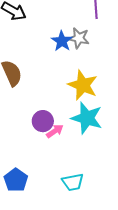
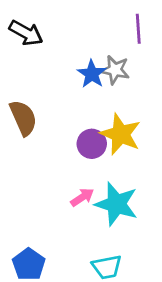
cyan star: (87, 118) -> (116, 204), moved
purple circle: (43, 121) -> (92, 144), moved

